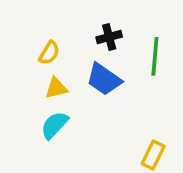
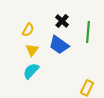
black cross: (109, 37) -> (62, 21), turned -32
yellow triangle: (56, 88) -> (32, 50), turned -40

